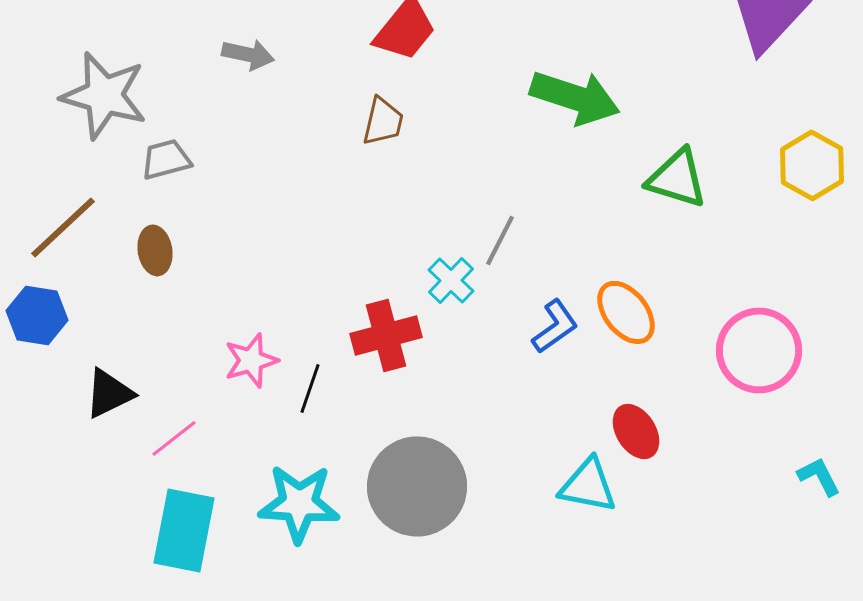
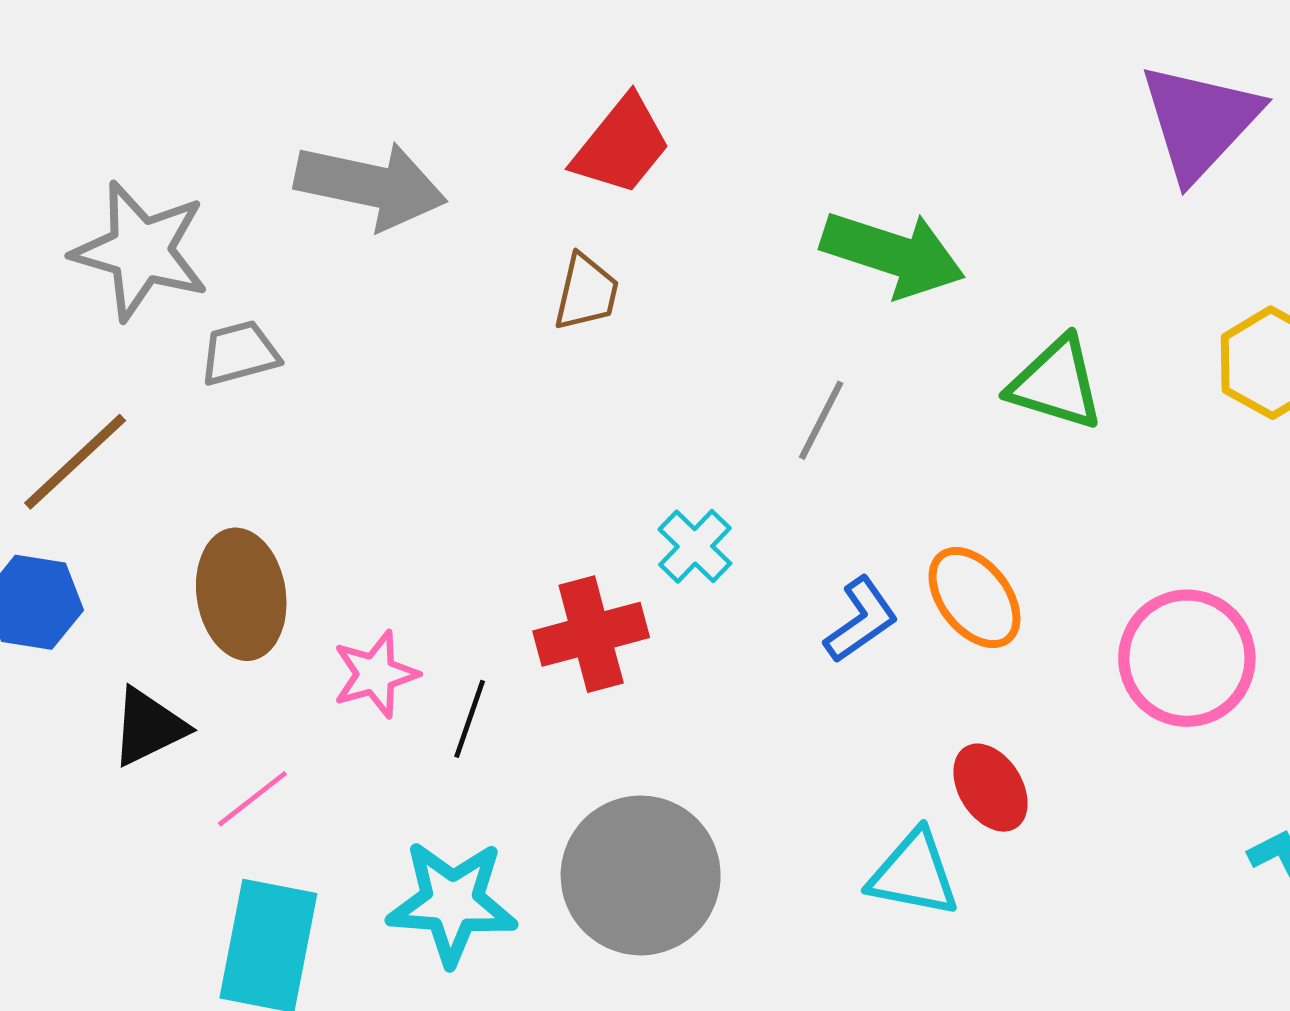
gray arrow: (248, 54) -> (371, 185), size x1.8
gray line: (500, 240) -> (821, 420), moved
brown ellipse: (155, 250) -> (241, 594), moved, size x1.6

